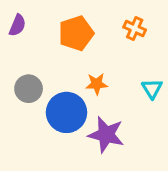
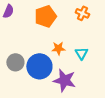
gray circle: (29, 89) -> (15, 62), moved
cyan triangle: (152, 89) -> (81, 53), moved

